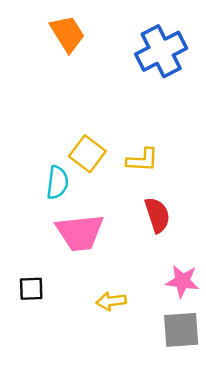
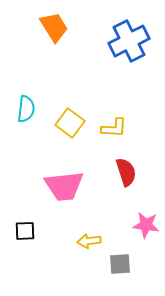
cyan semicircle: (57, 182) -> (26, 109), moved
gray square: (181, 330) -> (120, 264), moved, size x0.7

